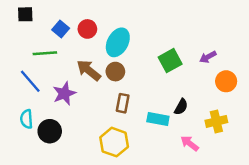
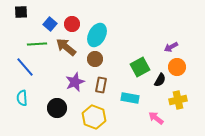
green square: (170, 61) -> (140, 67), moved
brown arrow: (89, 70) -> (66, 47), moved
orange circle: (226, 81) -> (177, 67), moved
purple star: (64, 93) -> (75, 82), moved
black semicircle: (181, 107) -> (160, 80), moved
black circle: (50, 131) -> (57, 108), moved

